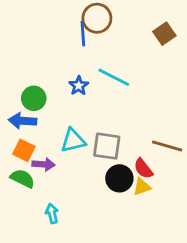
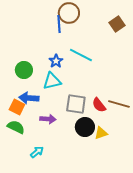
blue arrow: (22, 121) -> (29, 98), moved
cyan triangle: (73, 140) -> (52, 81), moved
purple arrow: (44, 164) -> (48, 119), moved
red semicircle: (143, 169) -> (99, 105), moved
cyan arrow: (52, 214) -> (37, 152), turned 64

